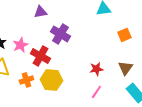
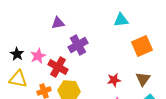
purple cross: (60, 34) -> (78, 45), turned 30
orange square: (124, 35) -> (142, 46), size x1.5

